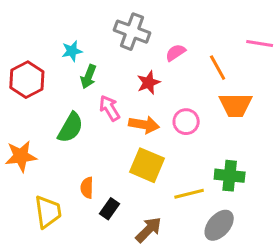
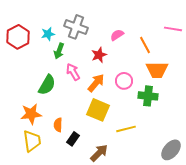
gray cross: (132, 32) -> (76, 27), moved
red hexagon: (27, 80) -> (18, 37), moved
orange arrow: (144, 125) -> (96, 83), turned -60
orange star: (21, 156) -> (31, 114), moved
green cross: (230, 176) -> (148, 96), moved
gray ellipse: (219, 225) -> (171, 150), moved

